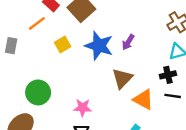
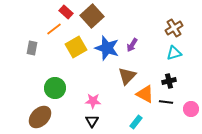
yellow square: (63, 44) -> (76, 47), size x1.5
black cross: (168, 75) -> (169, 81), moved
black line: (173, 96) -> (166, 102), moved

